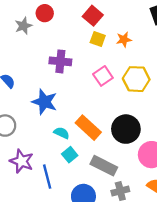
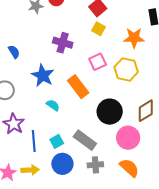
orange star: (124, 40) -> (134, 38), moved, size x1.5
orange rectangle: (88, 128) -> (78, 87), moved
cyan square: (70, 155) -> (57, 141), moved

